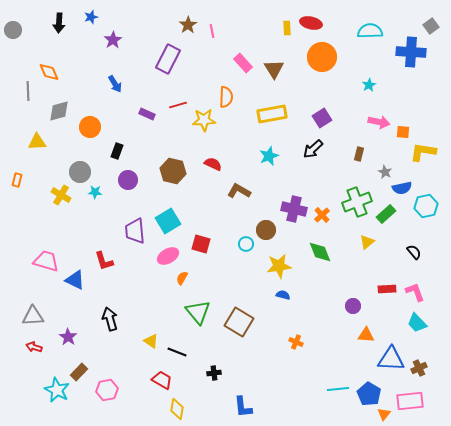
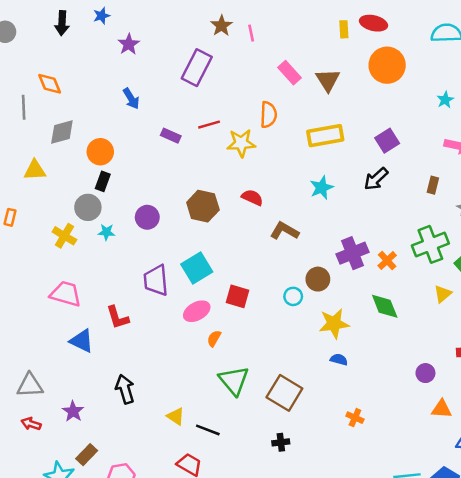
black rectangle: (117, 151) -> (103, 181), moved
purple cross: (294, 209) -> (352, 253), turned -35
pink trapezoid: (46, 261) -> (66, 294), moved
black cross: (214, 373) -> (281, 442), moved

